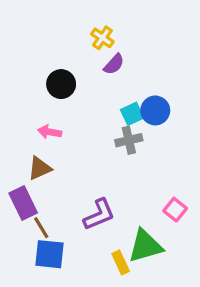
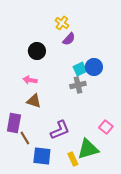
brown triangle: (40, 168) -> (34, 101), moved, turned 42
purple rectangle: (23, 203) -> (14, 123), turned 36
blue square: (50, 254) -> (42, 156), moved

